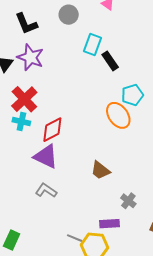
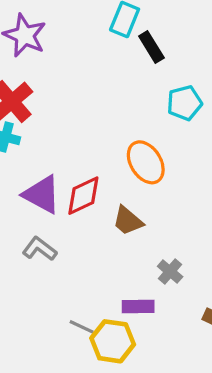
orange ellipse: (118, 115) -> (146, 162), moved
red diamond: (52, 130) -> (83, 196), moved

